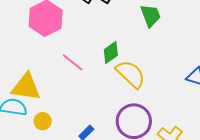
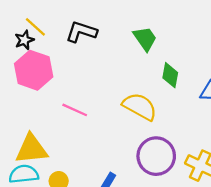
green diamond: (111, 52) -> (170, 75), moved, turned -30

